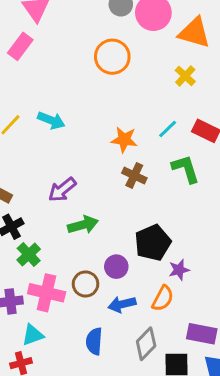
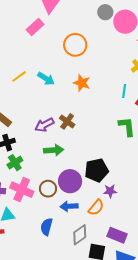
orange circle: (112, 57) -> (75, 45), moved
cyan line: (168, 129) -> (124, 91), moved, turned -48
orange star: (124, 140) -> (82, 83), moved
brown cross: (134, 175) -> (67, 121), moved
purple circle: (116, 267) -> (70, 181), size x1.5

